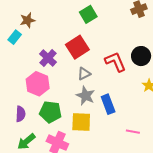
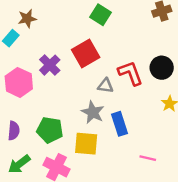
green square: (88, 14) -> (100, 15), turned -30
gray triangle: (84, 74) -> (105, 86), moved, turned 32
pink hexagon: (38, 84) -> (19, 82), moved

